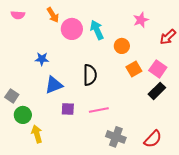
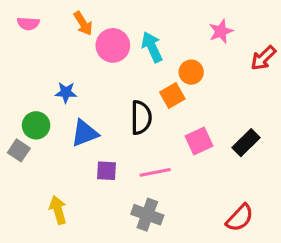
orange square: (134, 69) -> (172, 96), moved
pink square: (158, 69) -> (199, 141), moved, turned 30
green circle: (23, 115) -> (36, 125), moved
gray cross: (116, 137) -> (147, 215), moved

